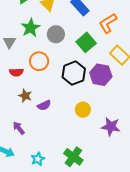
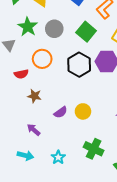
purple semicircle: (44, 105) -> (61, 112), moved
yellow circle: (83, 110) -> (83, 111), moved

